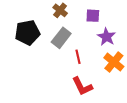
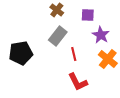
black pentagon: (27, 33) -> (21, 53), moved

